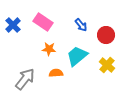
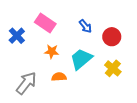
blue cross: (13, 25) -> (17, 36), moved

